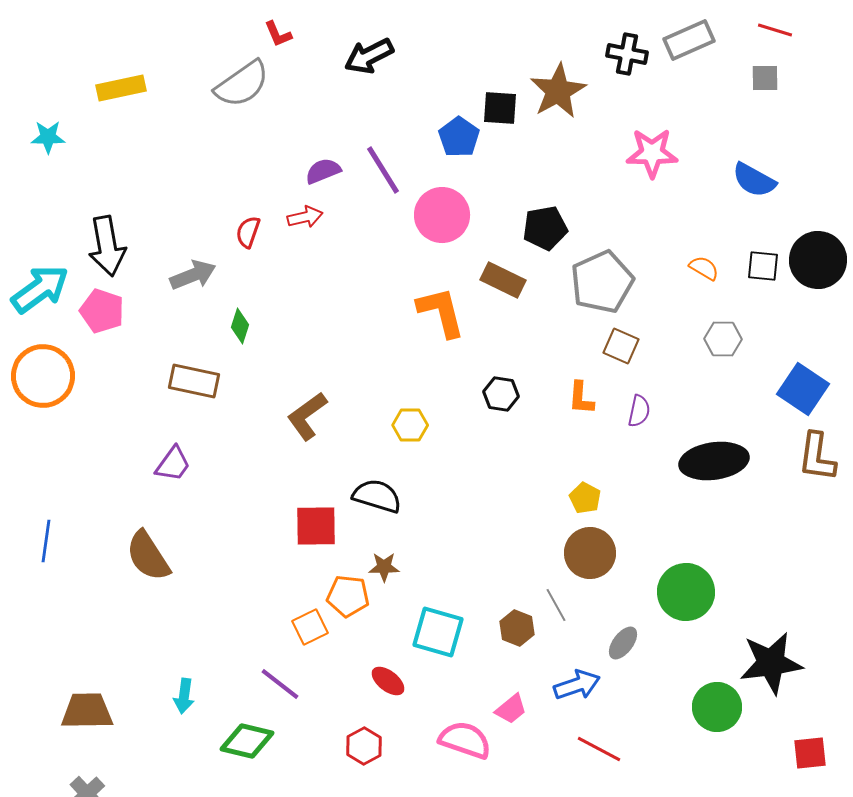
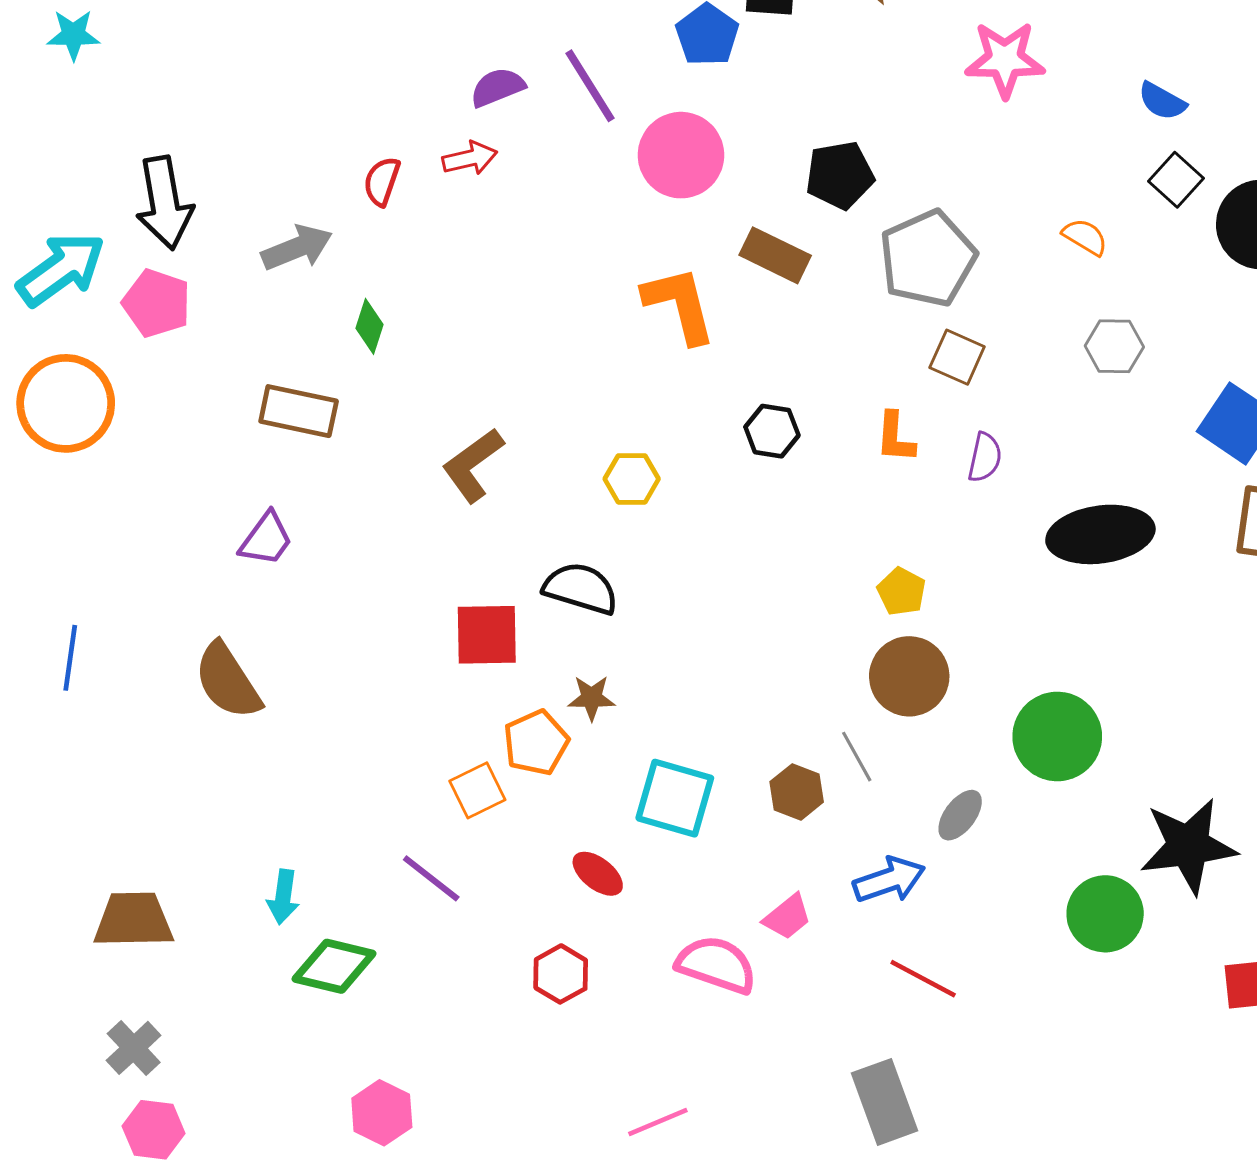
blue semicircle: (754, 180) -> (1162, 101), size x0.7
black square: (763, 266) -> (1176, 180), moved, turned 36
orange pentagon: (348, 596) -> (536, 743), turned -30
green diamond: (247, 741) -> (334, 966), moved

